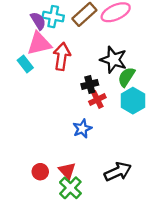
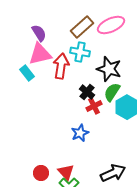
cyan cross: (53, 17) -> (80, 52), moved
green semicircle: (126, 77) -> (112, 92), moved
black cross: (90, 84) -> (87, 92), turned -35

